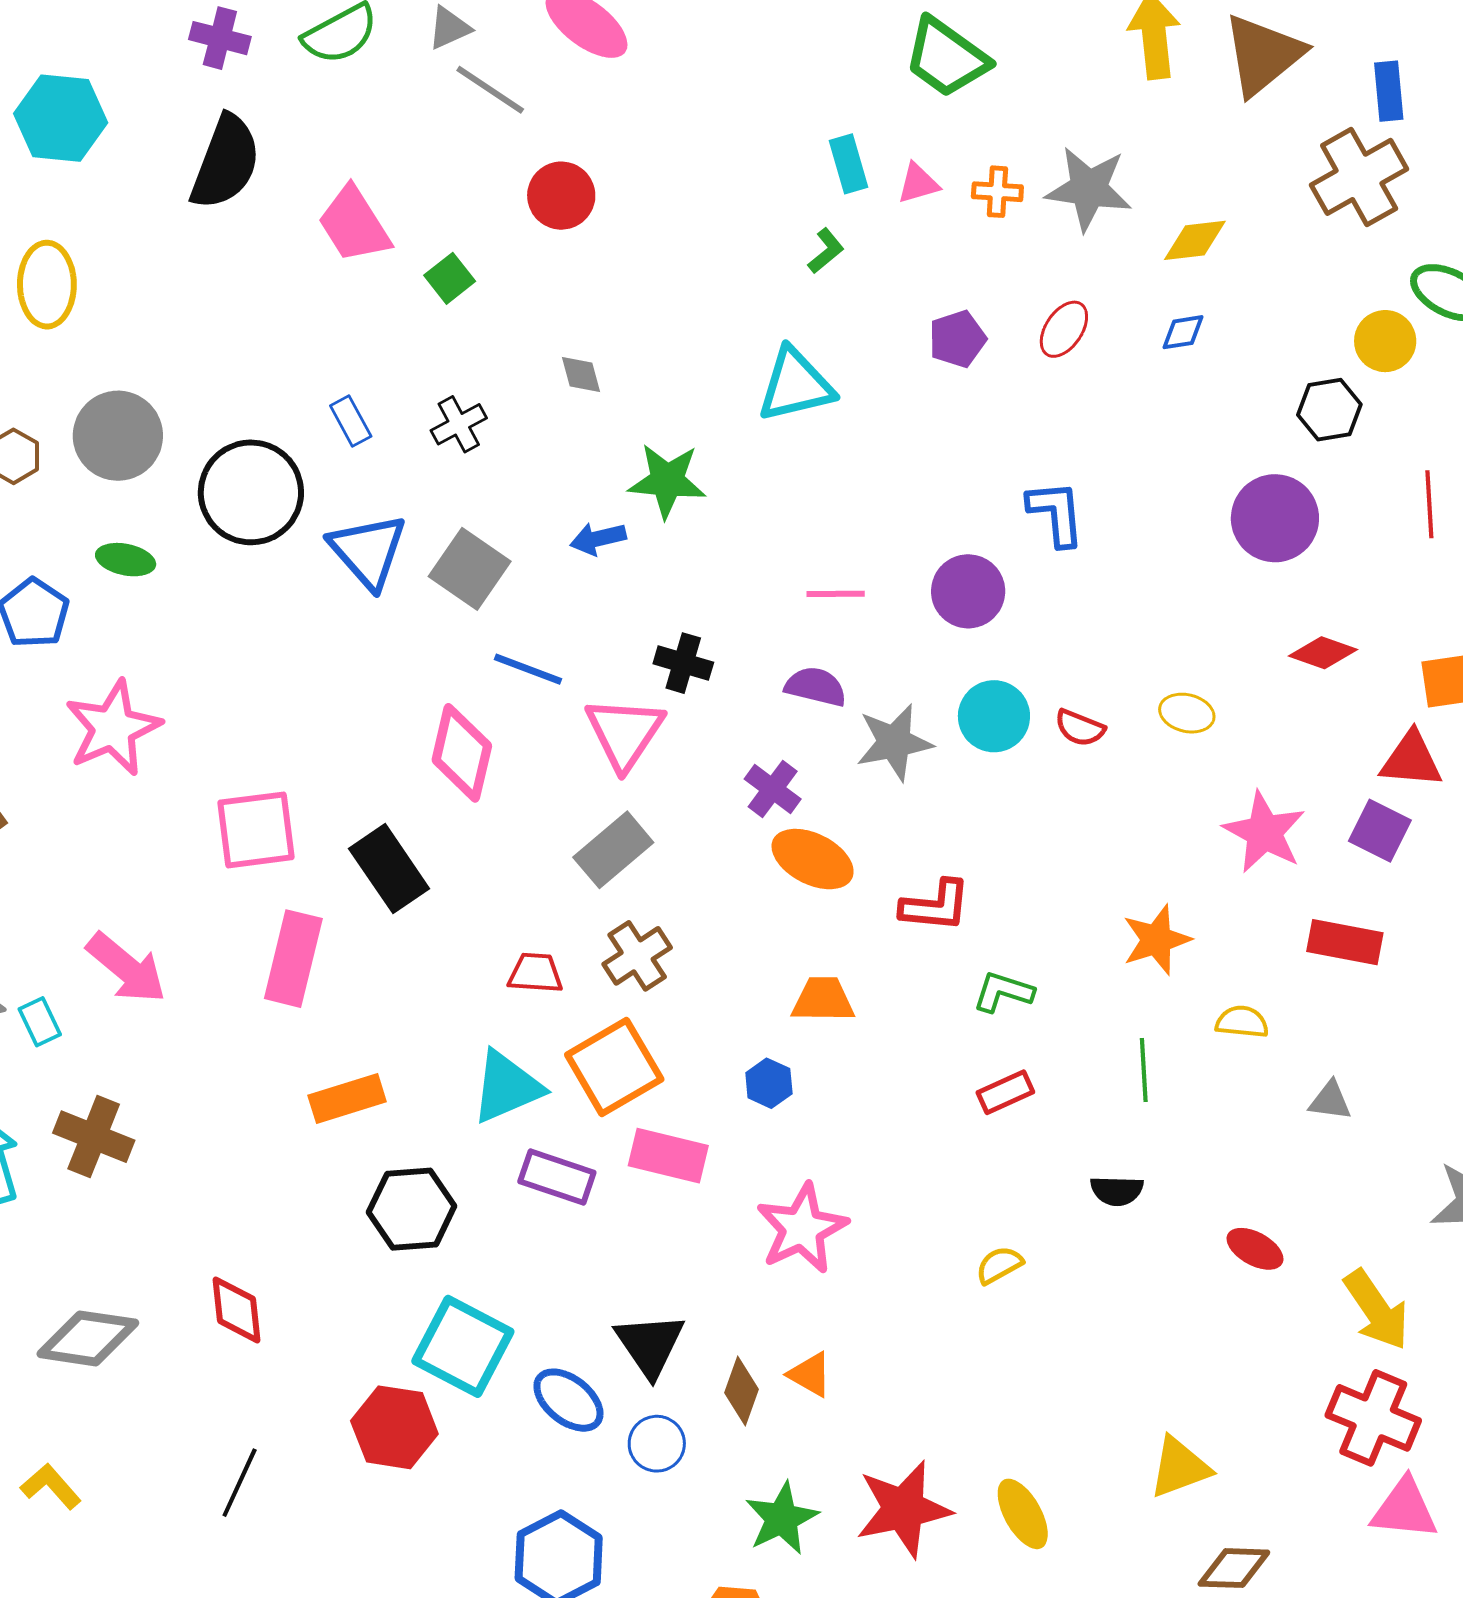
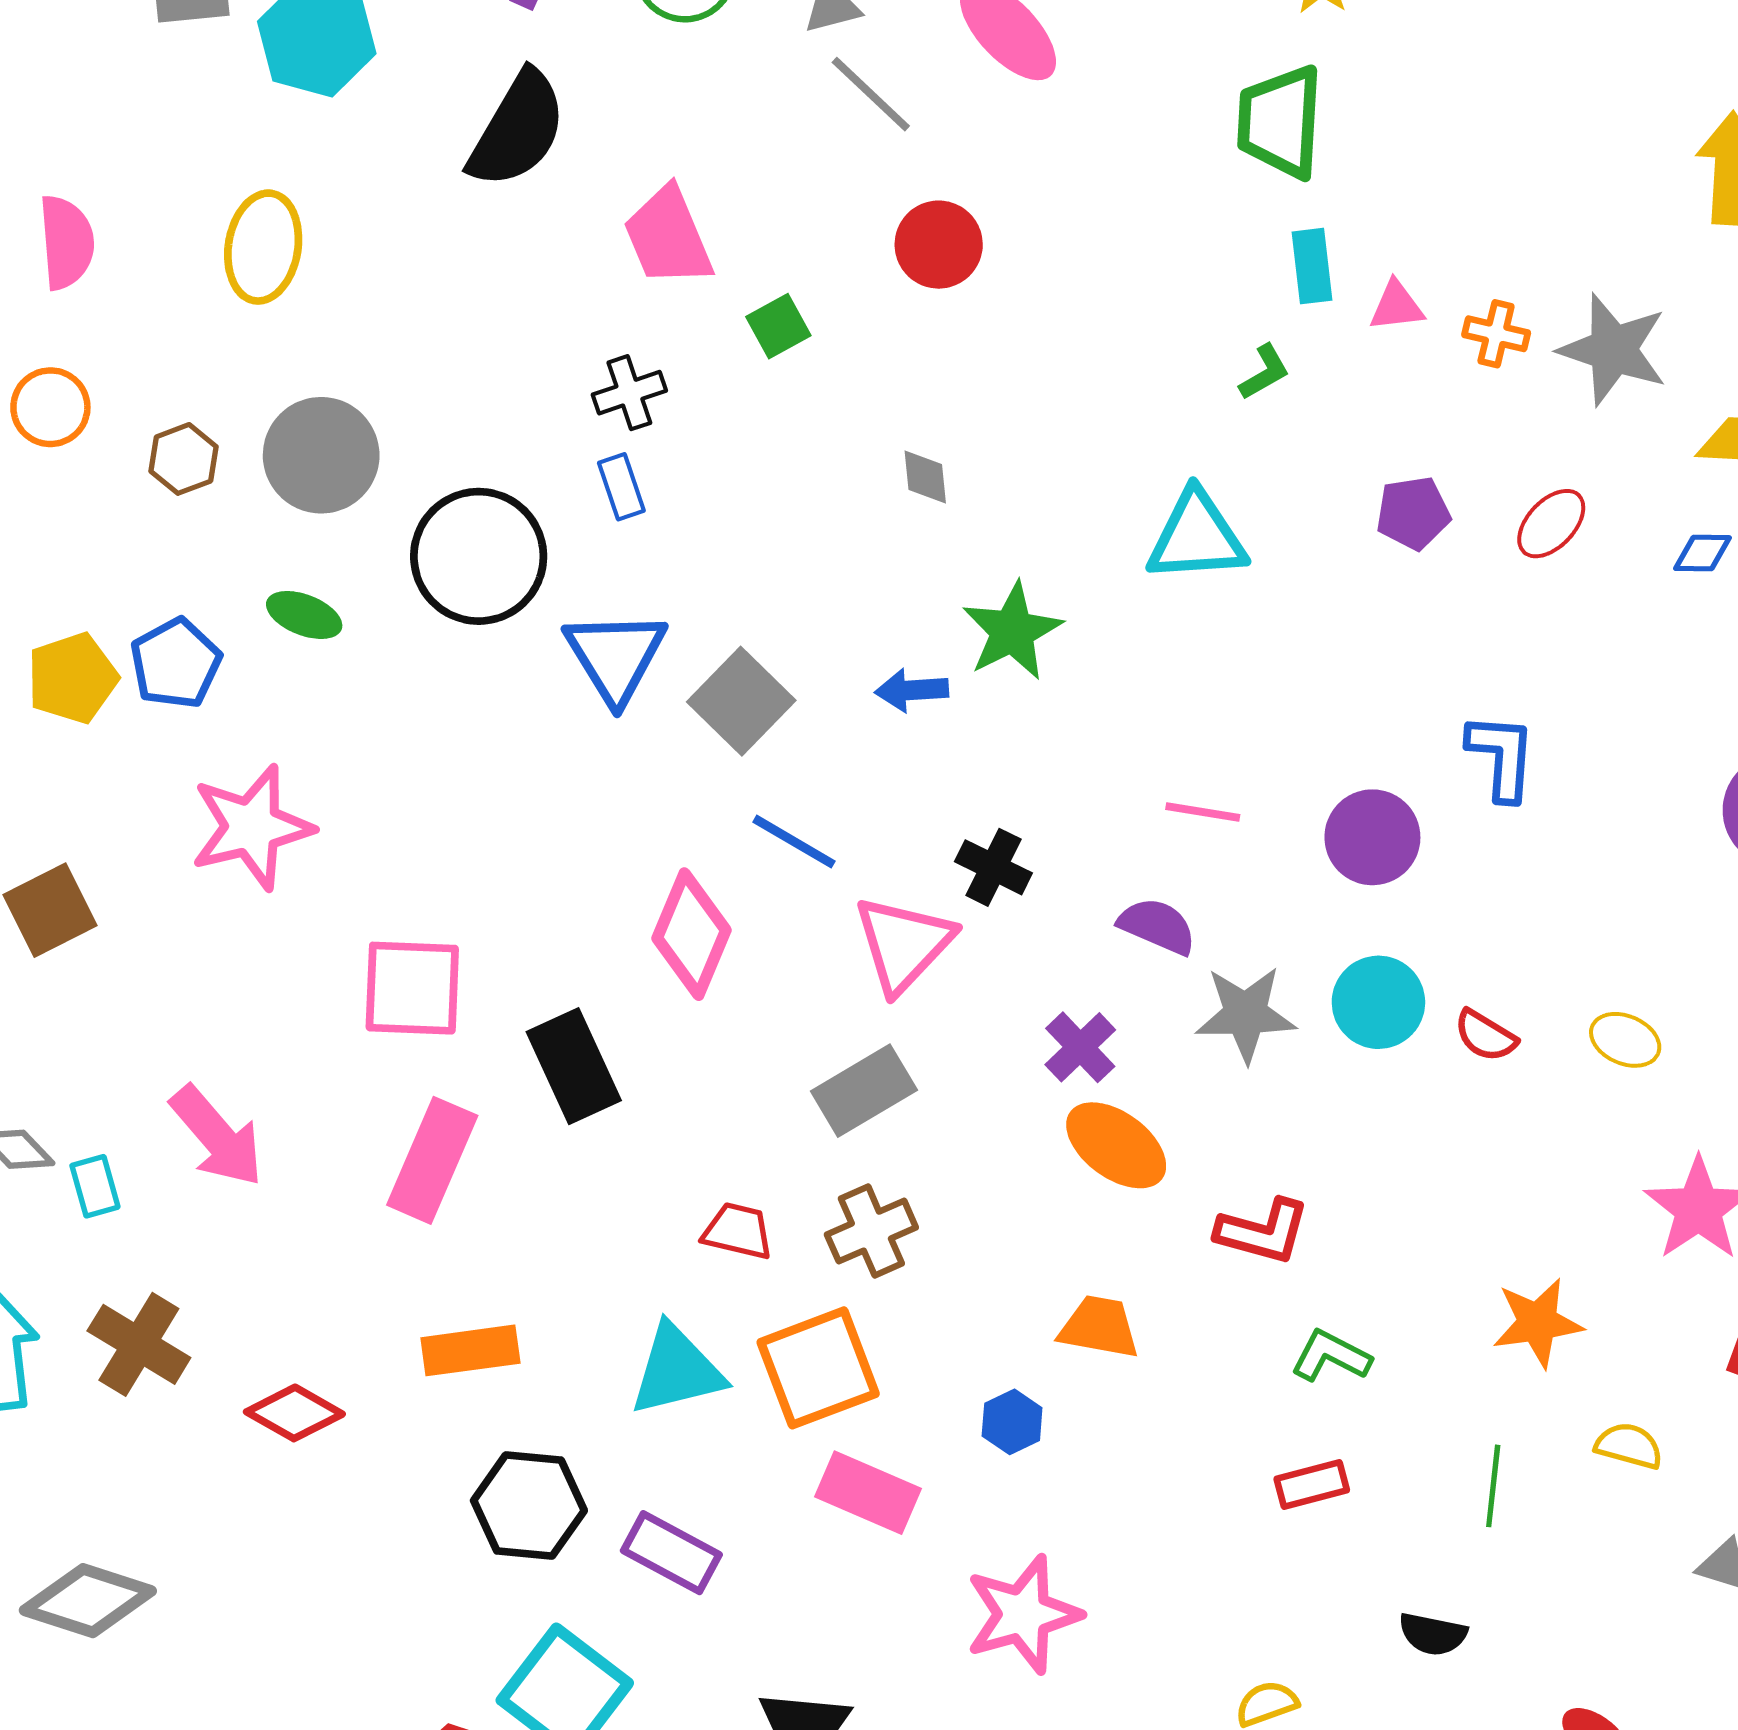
green trapezoid: (946, 57) -> (1280, 122), moved, turned 48
black cross: (459, 424) -> (629, 393), moved
green star: (667, 481) -> (1012, 631), turned 30
purple rectangle: (557, 1177) -> (671, 1553), moved
red diamond: (237, 1310) -> (294, 1413), moved, turned -64

